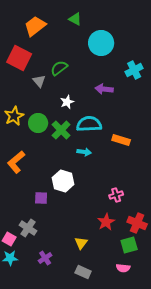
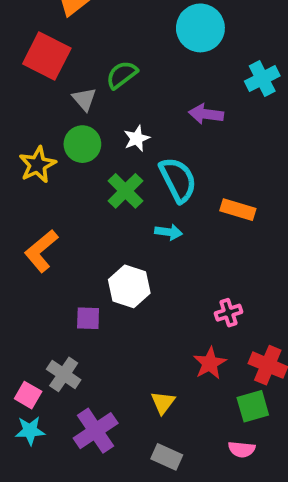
green circle: (38, 123) -> (82, 144), moved
cyan semicircle: (89, 124) -> (178, 180), turned 65
purple cross: (45, 258) -> (96, 431), size x1.6

